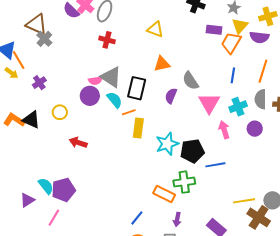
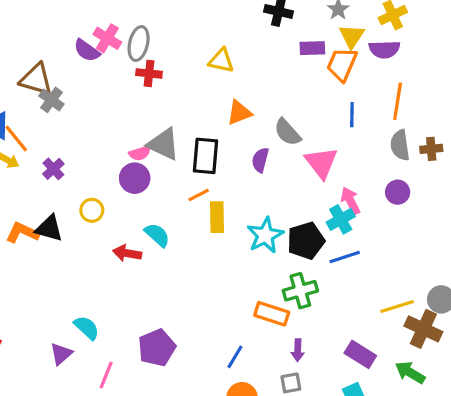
red cross: (107, 40) -> (149, 73), moved
cyan semicircle: (115, 100) -> (157, 235), moved
cyan cross: (238, 107) -> (341, 219), moved
purple pentagon: (63, 190) -> (157, 348), moved

